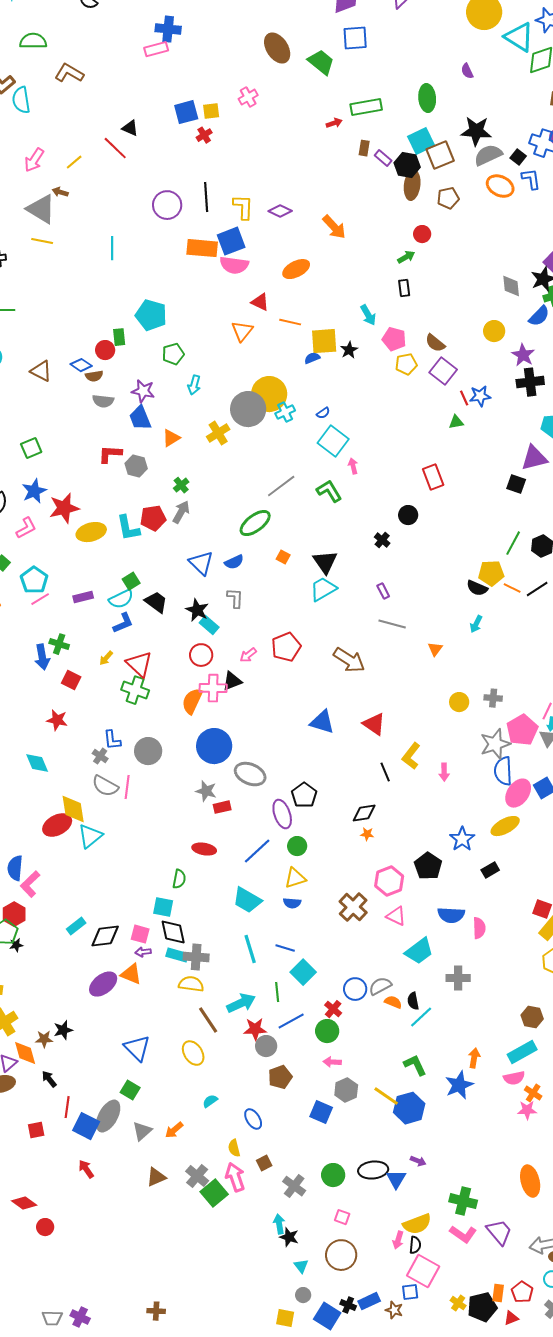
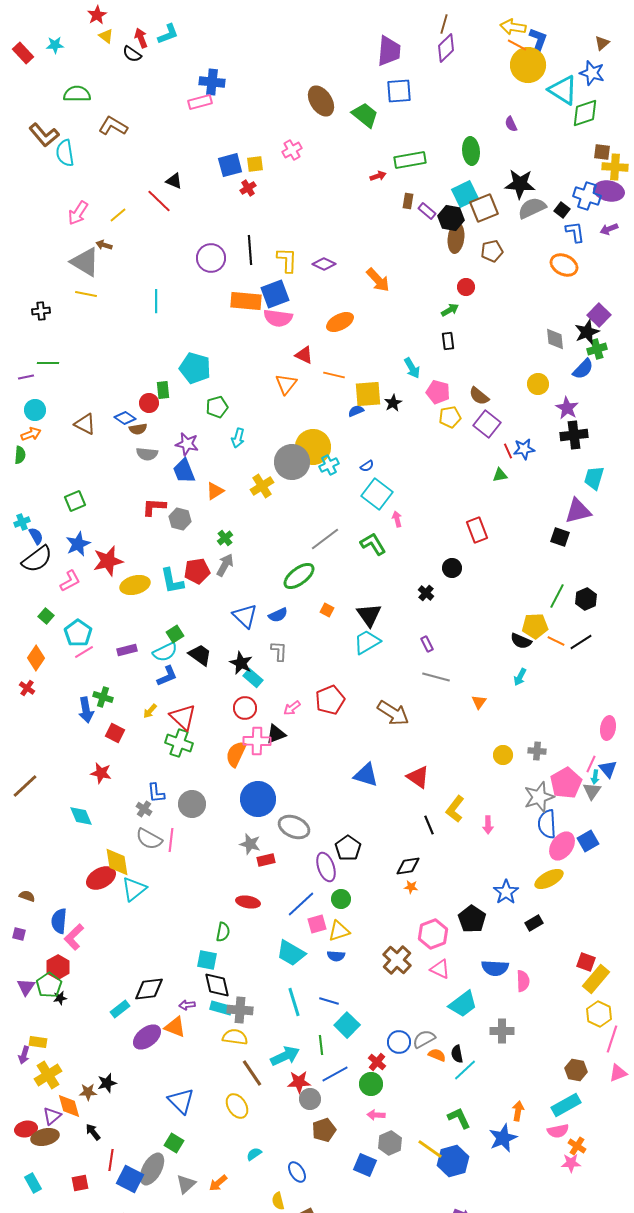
orange ellipse: (500, 186) -> (564, 265), moved
cyan rectangle: (76, 926) -> (120, 1009), moved
pink square: (140, 934) -> (317, 924), moved, turned -30

